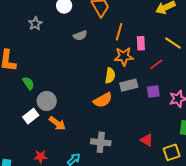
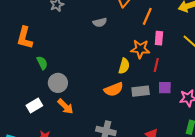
orange line: (119, 32) -> (147, 16), moved
red line: (156, 64) -> (156, 65), moved, turned -48
gray rectangle: (129, 85) -> (141, 91), moved
white rectangle: (31, 116) -> (34, 105), moved

